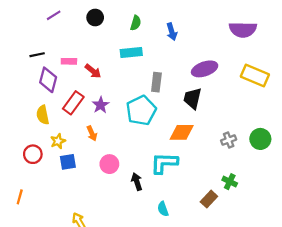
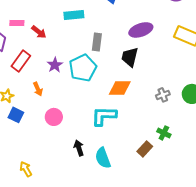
purple star: (101, 105) -> (55, 65), moved
blue square: (68, 162) -> (16, 115), turned 35
black arrow: (137, 182) -> (79, 148), moved
cyan semicircle: (163, 209) -> (103, 158), size x1.5

